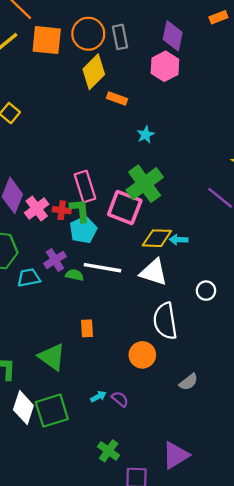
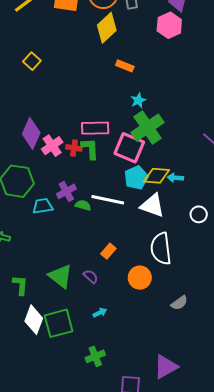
orange rectangle: (117, 98) -> (125, 66), moved
cyan star: (146, 135) -> (138, 100), moved
pink rectangle: (85, 187) -> (95, 128), turned -76
cyan pentagon: (83, 230) -> (136, 178), moved
white circle: (206, 291) -> (199, 214), moved
orange rectangle: (87, 328) -> (108, 251), moved, turned 42
purple semicircle: (120, 399) -> (91, 276), moved
green cross: (109, 451) -> (95, 356), moved, turned 30

